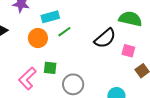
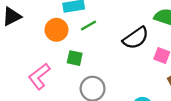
green square: (50, 68) -> (75, 58), moved

